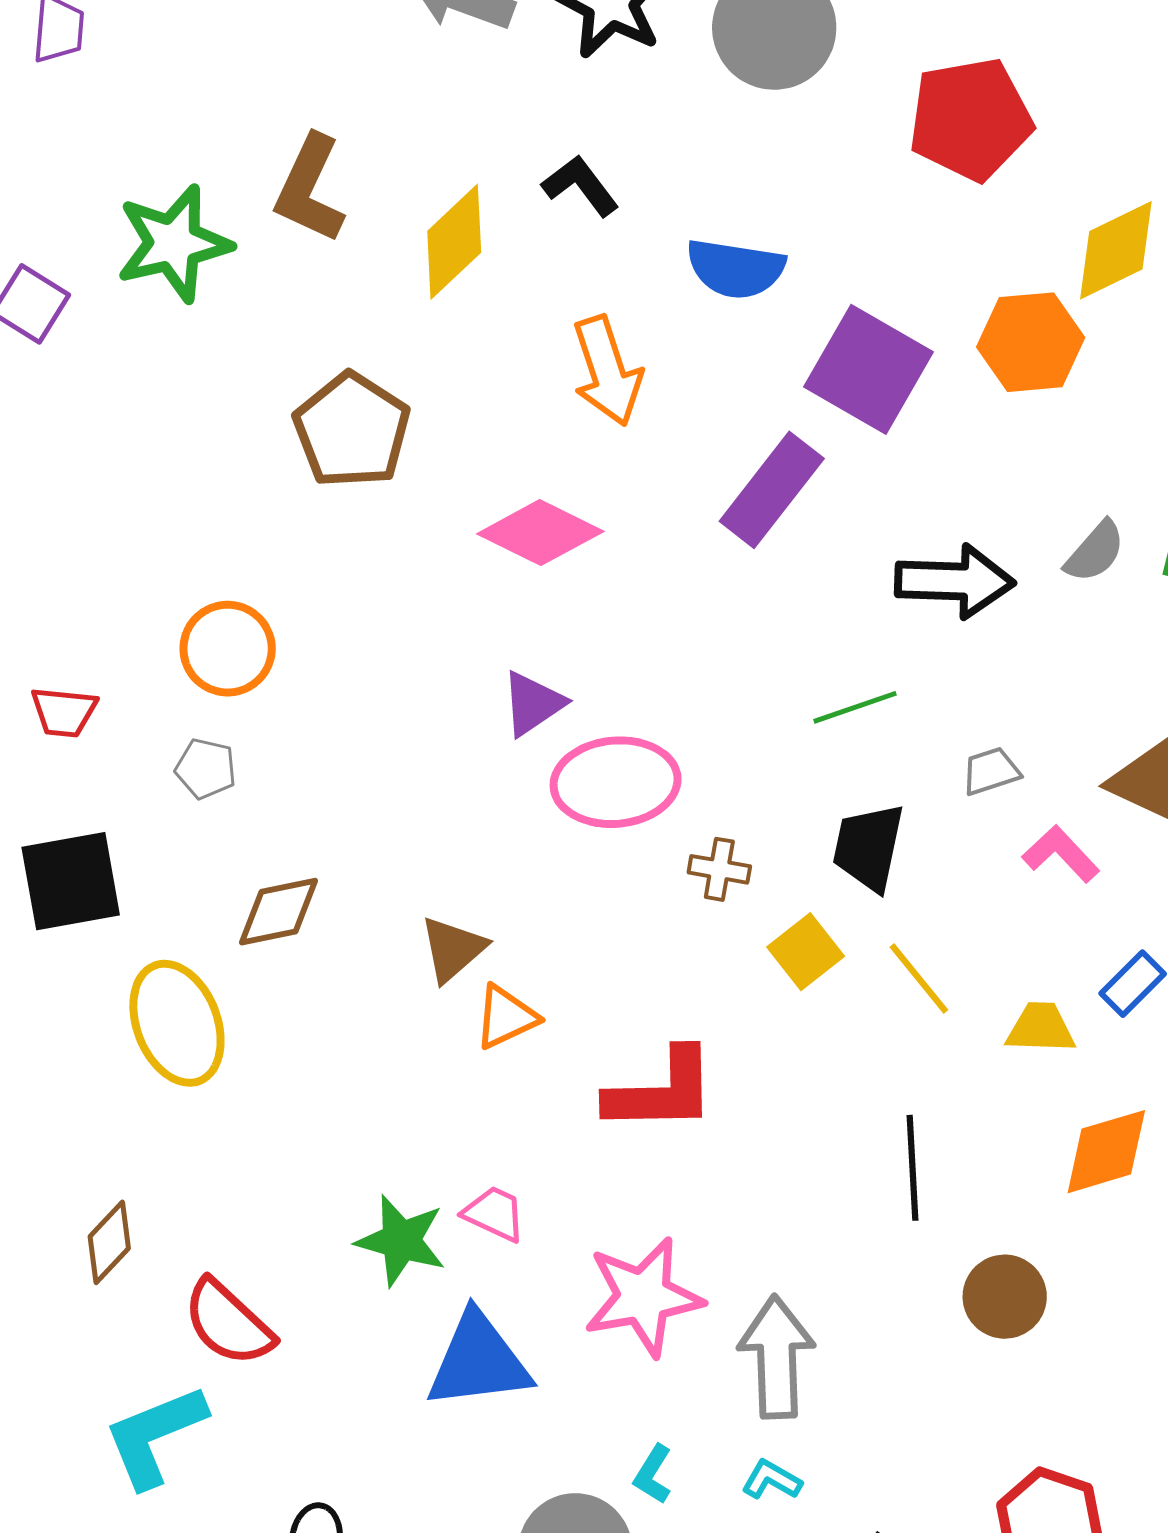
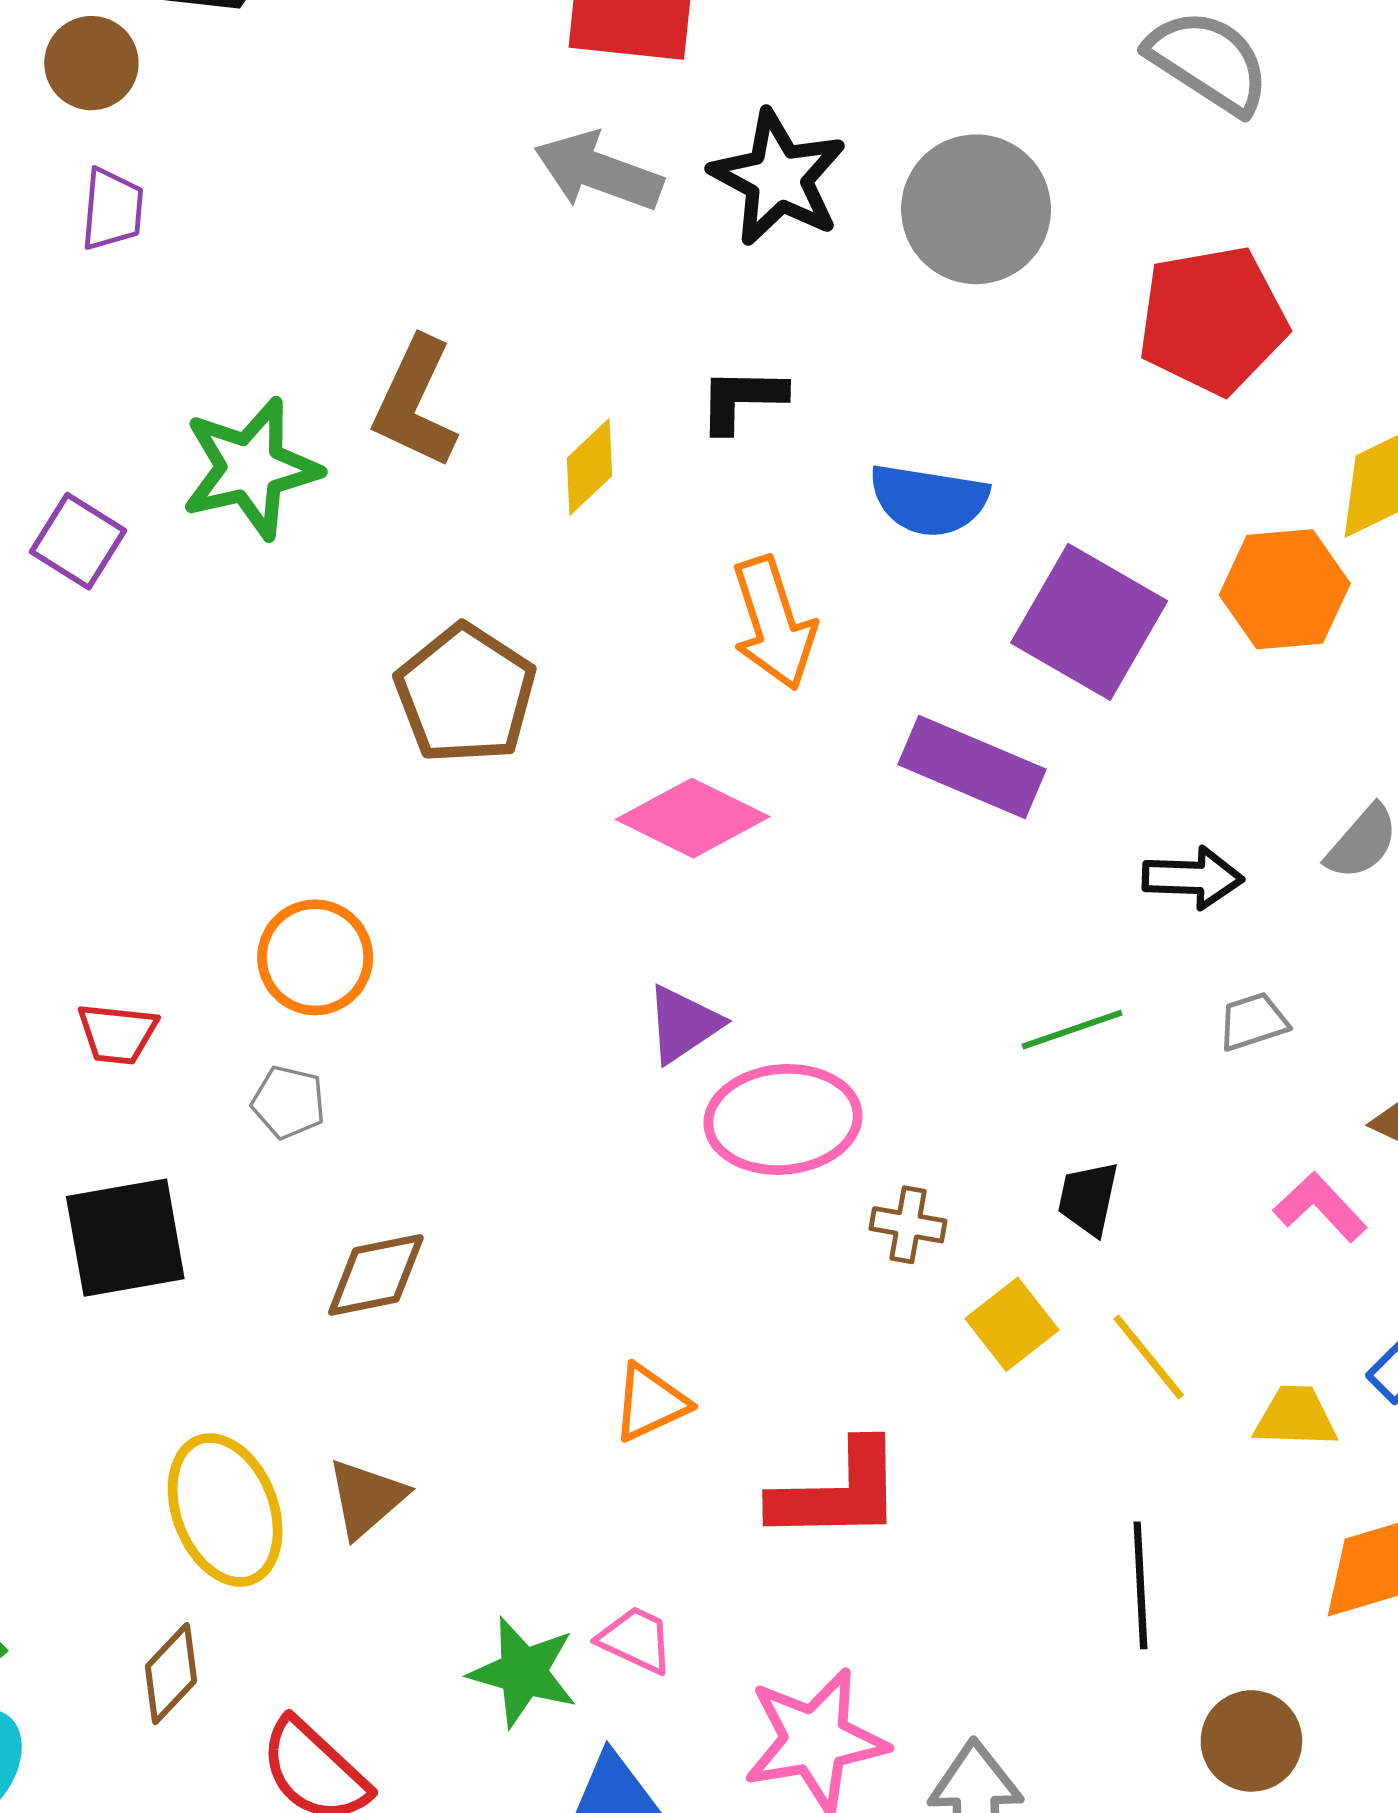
black L-shape: (580, 186) -> (742, 399), turned -52
yellow diamond: (454, 242) -> (589, 467), size x0.7
purple rectangle: (772, 490) -> (972, 767), turned 75
black arrow: (955, 581) -> (1193, 878), size x0.7
gray trapezoid: (991, 771) -> (1253, 1022), moved
black trapezoid: (869, 847) -> (1088, 1198), size x0.7
brown triangle: (453, 949) -> (366, 1498), moved
yellow ellipse: (177, 1023) -> (225, 1510), moved

